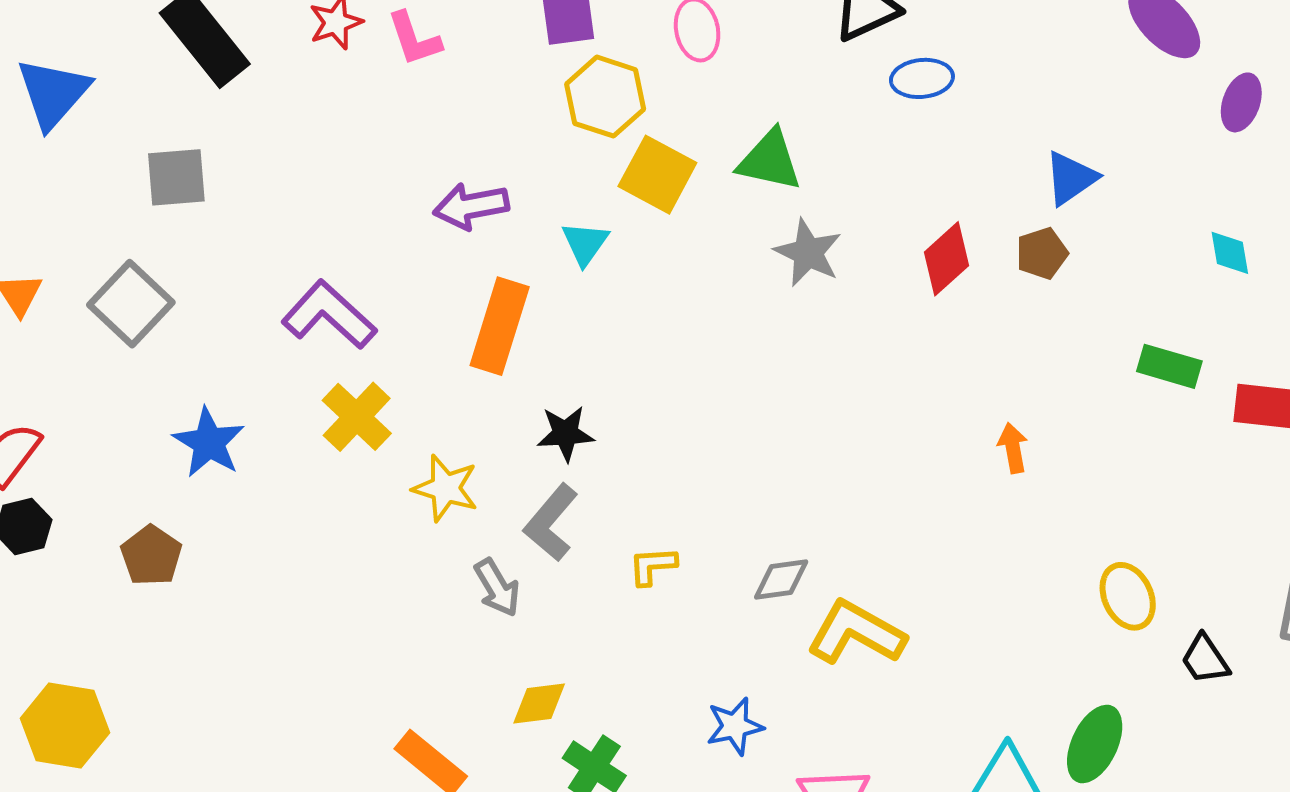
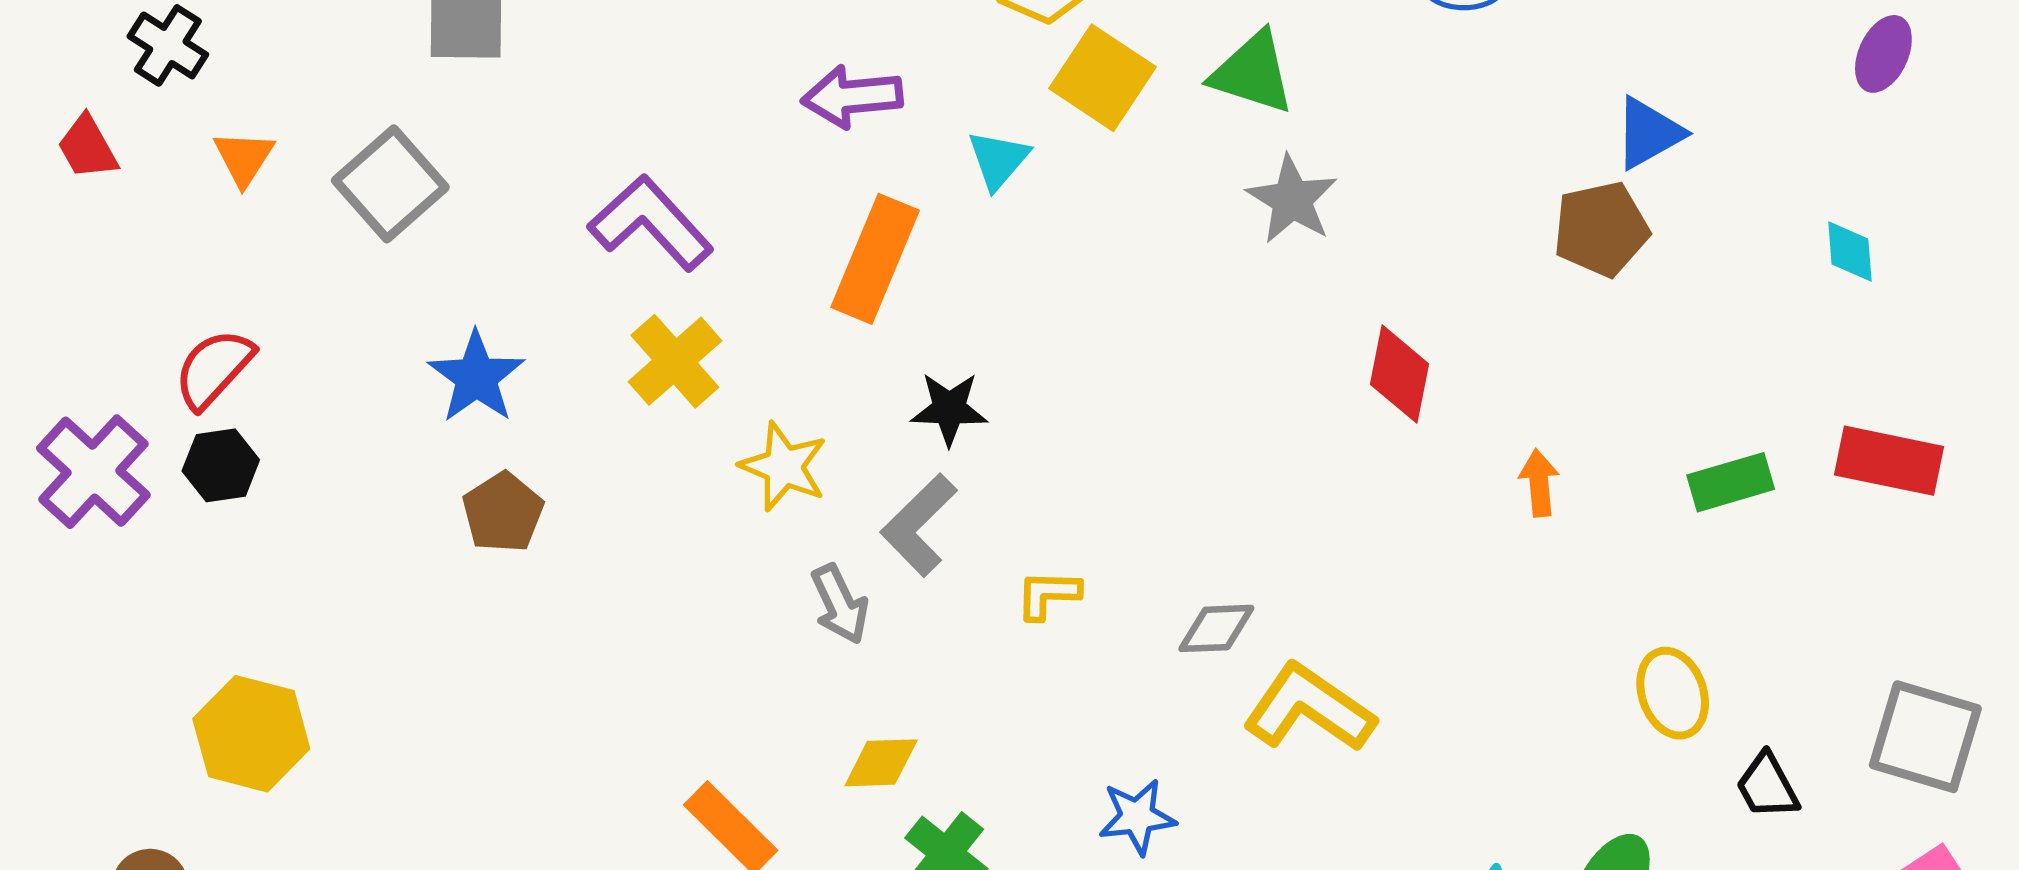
brown pentagon: (1042, 253) -> (1601, 229), size x1.4
red diamond: (947, 259) -> (1400, 374), moved, turned -42
green rectangle: (1169, 366) -> (1731, 482), moved, turned -38
brown pentagon: (151, 556) -> (503, 512), moved

